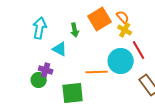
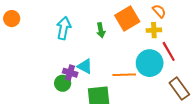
orange semicircle: (123, 17) -> (159, 11), moved
yellow cross: (125, 30) -> (154, 30), turned -32
cyan triangle: (60, 49) -> (85, 66), moved

